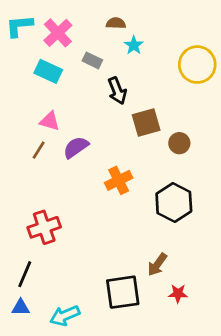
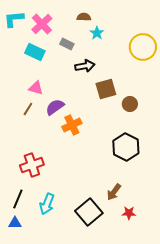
black arrow: (117, 91) -> (85, 66), turned -78
orange cross: (119, 180) -> (72, 125), moved
black square: (123, 292) -> (89, 212), turned -32
cyan arrow: (65, 316) -> (47, 204), moved, turned -45

